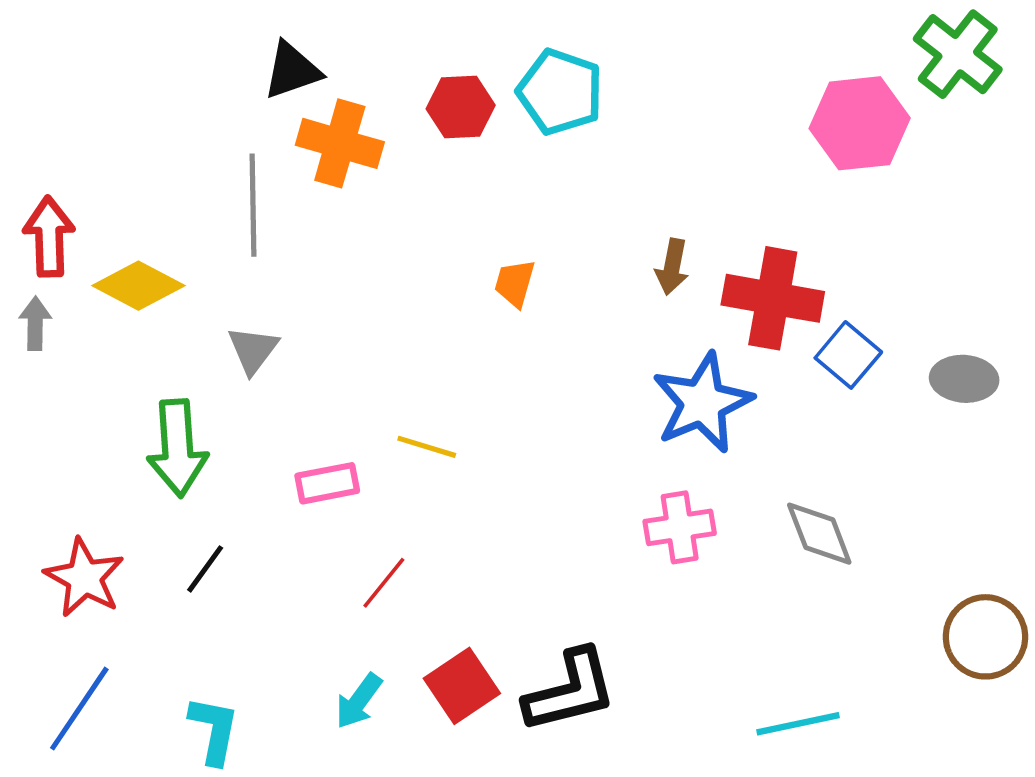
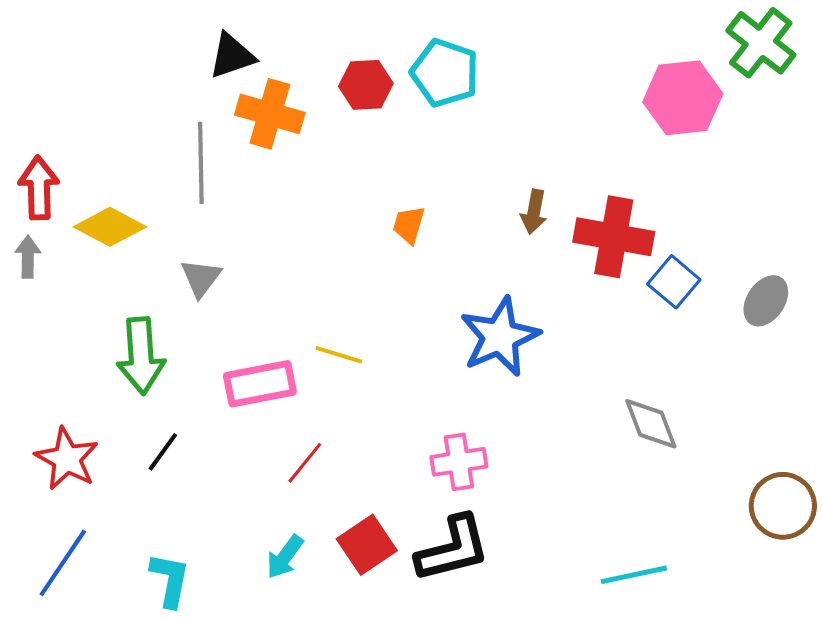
gray ellipse: (964, 379) -> (766, 301), turned -60
blue star: (702, 403) -> (500, 337), moved
pink rectangle: (327, 483) -> (260, 384), size x1.4
pink cross: (680, 527) -> (459, 462), moved

